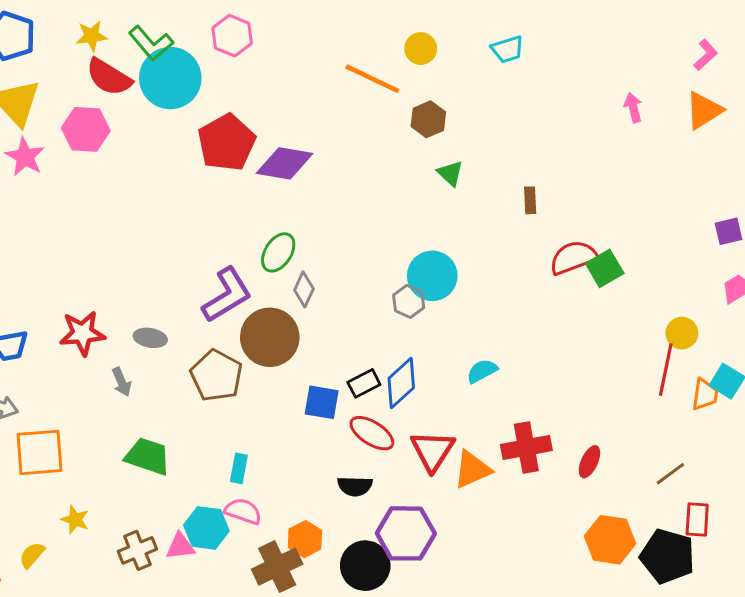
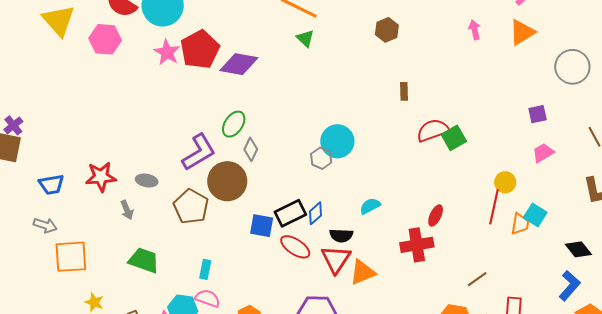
brown hexagon: (428, 119) -> (387, 30), moved
pink star: (25, 157) -> (167, 52), moved
green triangle: (450, 173) -> (305, 38), moved
black rectangle: (364, 383) -> (290, 213), size x1.4
blue diamond: (401, 383) -> (316, 213), size x0.7
red cross: (526, 448) -> (417, 245), moved
red ellipse: (589, 462) -> (436, 216), moved
brown line: (670, 474) -> (477, 279), moved
black semicircle: (355, 486) -> (341, 235), moved

